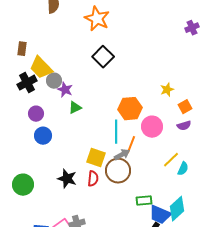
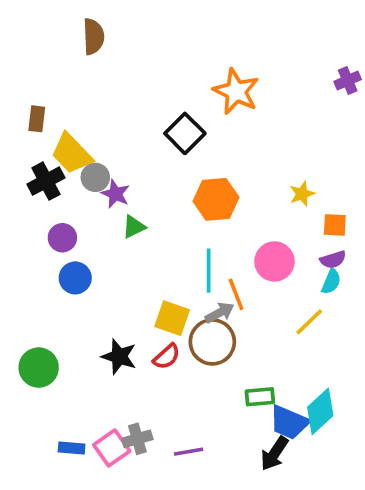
orange star: (97, 19) -> (236, 91), moved
orange square: (185, 107) -> (335, 225), turned 32
orange hexagon: (130, 109) -> (216, 199), moved
orange line: (131, 145) -> (236, 294), turned -42
cyan semicircle: (183, 169) -> (331, 282), moved
red semicircle: (93, 179) -> (167, 357), turned 42

